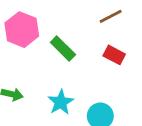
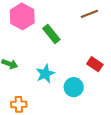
red rectangle: (114, 55) -> (95, 64), moved

